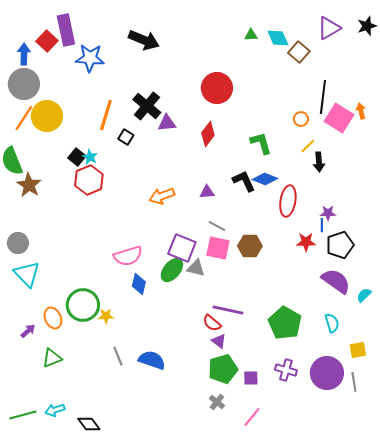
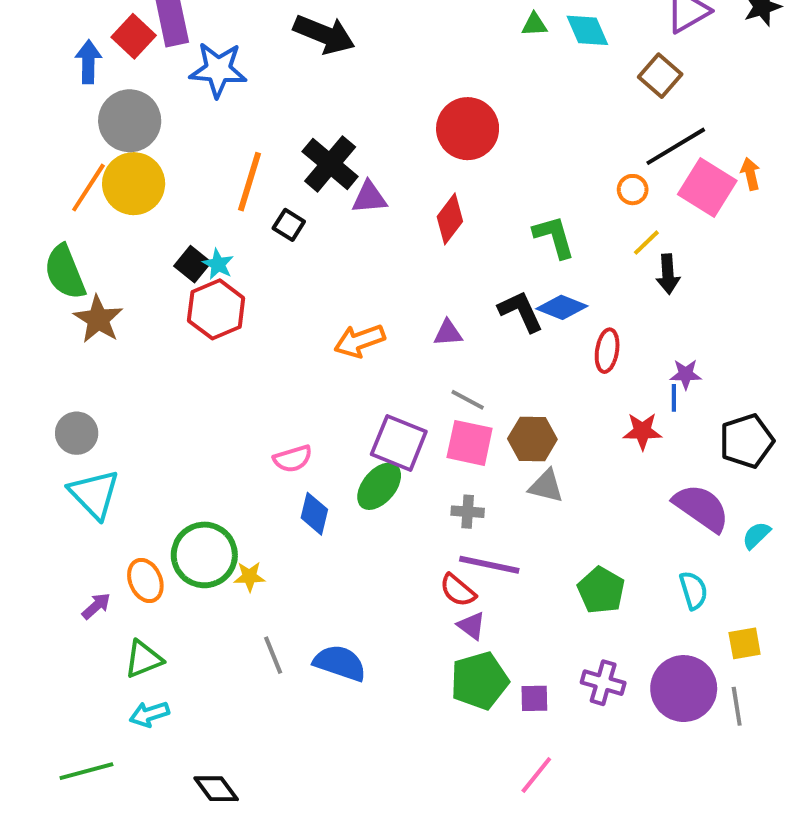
brown square: (299, 52) -> (660, 76), moved
gray circle: (24, 84) -> (130, 121), moved
black line: (323, 97) -> (676, 146), turned 52
red ellipse: (288, 201) -> (607, 351), size x0.7
black pentagon: (340, 245) -> (747, 441), moved
pink semicircle: (128, 256) -> (293, 459), size x0.7
gray triangle: (196, 268) -> (546, 486), moved
green pentagon: (285, 323) -> (601, 590), size x0.7
gray cross: (217, 402) -> (468, 512), moved, turned -35
cyan arrow: (55, 410) -> (149, 714), moved

